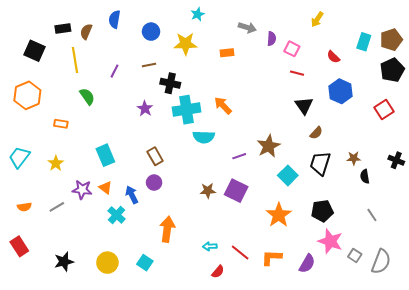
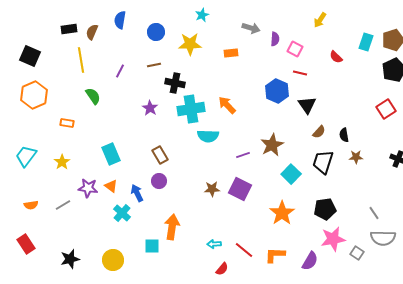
black square: (34, 51) -> (30, 56), moved
blue hexagon: (341, 91) -> (277, 91), moved
black semicircle: (365, 176) -> (344, 135), moved
pink star: (330, 241) -> (333, 239), turned -30
gray semicircle: (381, 262) -> (383, 238), moved, turned 70
cyan square: (145, 263) -> (152, 246), moved, turned -35

